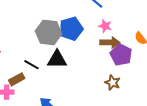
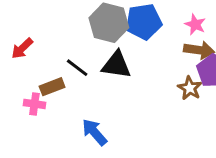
brown star: (113, 83) -> (190, 88), moved

